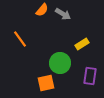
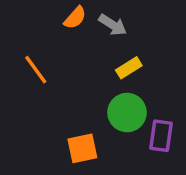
yellow rectangle: (82, 44) -> (129, 68), moved
green circle: (60, 63) -> (127, 113), moved

